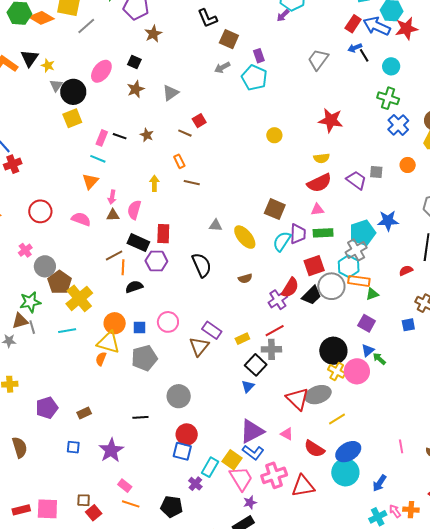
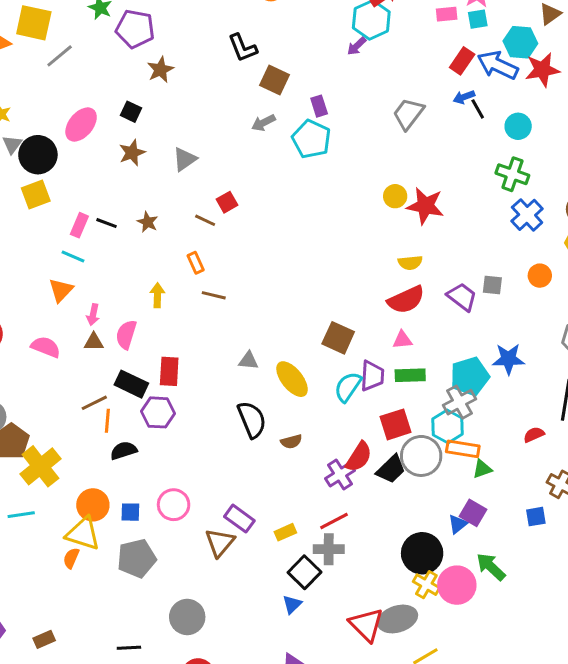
yellow circle: (274, 135) -> (395, 196), moved
black semicircle: (202, 265) -> (252, 420), moved
blue triangle: (368, 350) -> (458, 524), moved
green arrow: (379, 359) -> (491, 567), size x1.5

